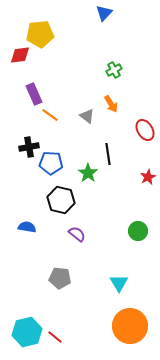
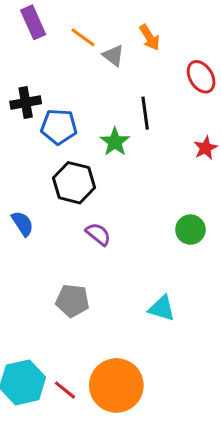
orange line: (50, 115) -> (83, 37), moved
blue semicircle: (27, 227) -> (23, 224), turned 48
cyan triangle: (119, 283) -> (162, 308), turned -42
orange circle: (130, 326) -> (116, 385), moved

